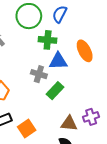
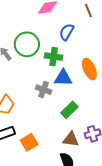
green circle: (29, 16) -> (27, 44), moved
green rectangle: (55, 91) -> (69, 110), moved

